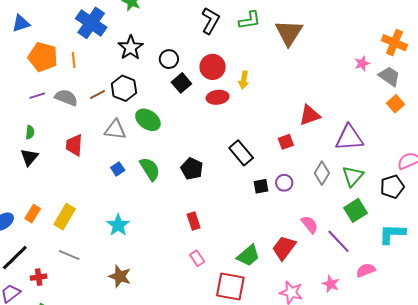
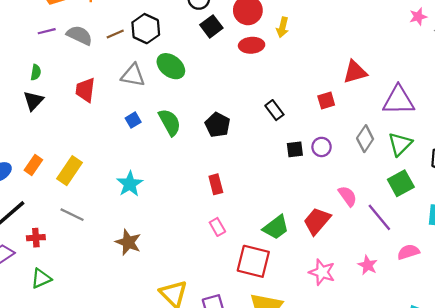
black rectangle: (241, 153) -> (274, 110), size x0.7

